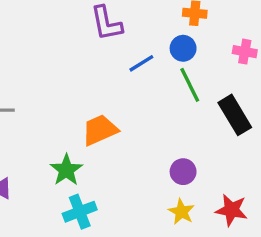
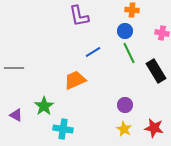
blue line: (141, 63) -> (93, 52), moved
green star: (66, 170) -> (44, 106), moved
cyan cross: (80, 212) -> (63, 129), turned 30

